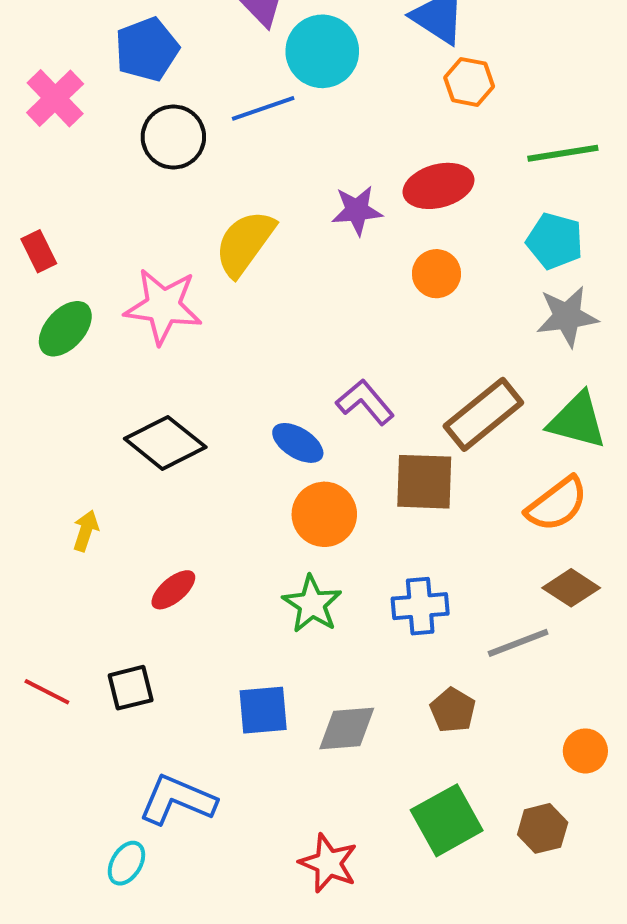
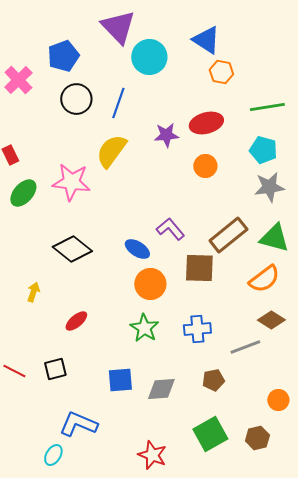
blue line: (263, 108) -> (118, 103), moved, turned -52
brown pentagon: (453, 710) -> (213, 380), turned 30

